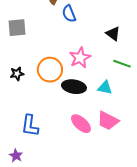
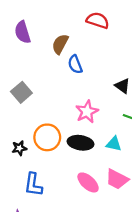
gray square: (17, 28) -> (21, 92), moved, turned -36
orange circle: (50, 70) -> (47, 137), moved
black star: (17, 74) -> (19, 148), moved

